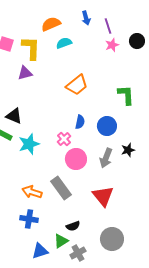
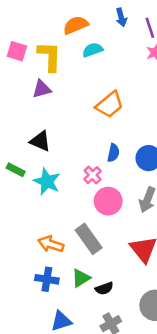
black triangle: (14, 116) -> (40, 141), moved
cyan star: (29, 144) -> (47, 182), turned -30
green triangle: (61, 241) -> (81, 278), moved

